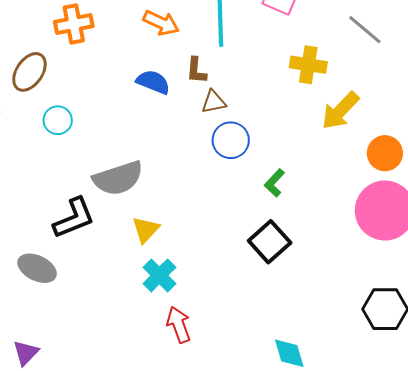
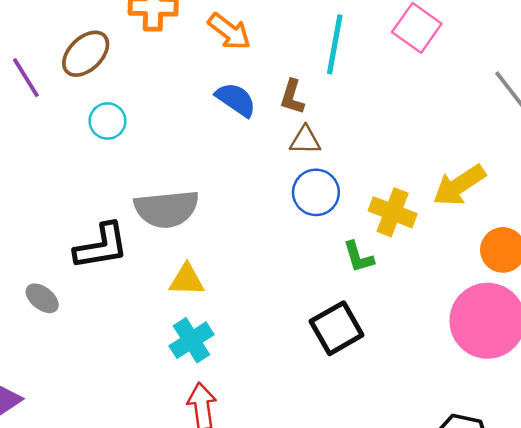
orange arrow: (161, 23) -> (229, 31), moved
yellow cross: (308, 65) -> (393, 212), moved
green L-shape: (274, 183) -> (358, 257), turned -72
yellow triangle: (146, 230) -> (187, 280), turned 36
gray ellipse: (37, 268) -> (42, 298), size x0.7

